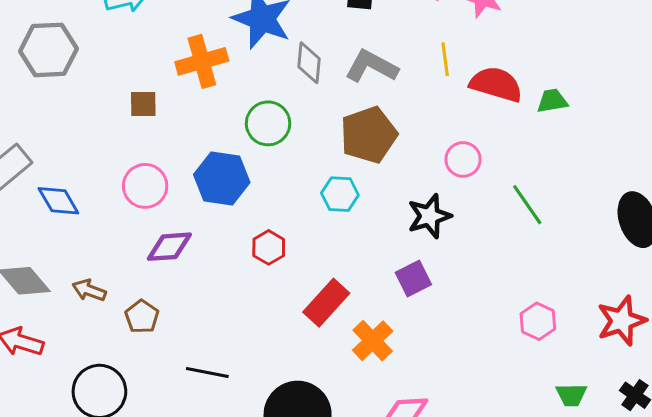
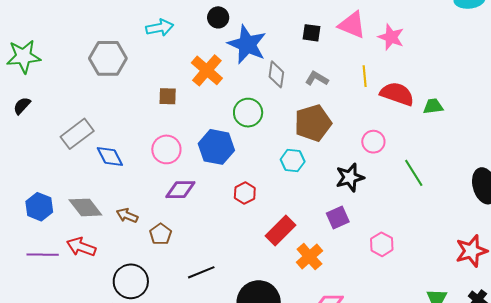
orange cross: (202, 61) -> (207, 70), turned -36
gray L-shape: (371, 66) -> (317, 79), size x0.7
pink hexagon: (538, 321) -> (382, 244), moved
black line: (207, 372) -> (201, 272), turned -36

